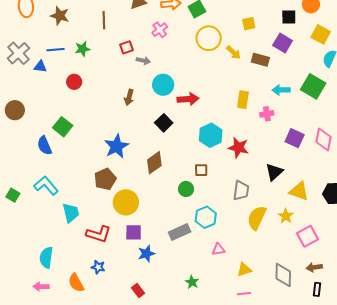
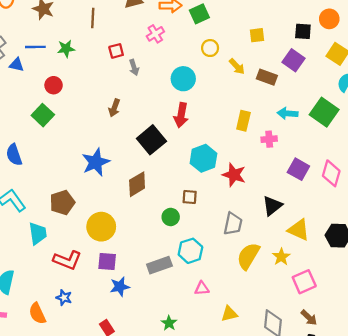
yellow circle: (209, 38) -> (210, 48), size x0.6
gray arrow: (143, 61) -> (134, 67), turned 56
cyan circle: (163, 85) -> (183, 79), moved
red arrow: (188, 99) -> (181, 115), turned 100
black square: (164, 123) -> (151, 140), size x1.4
green square: (63, 127) -> (43, 115), moved
brown pentagon: (105, 179) -> (62, 203), moved
brown arrow: (314, 267) -> (309, 318), turned -133

